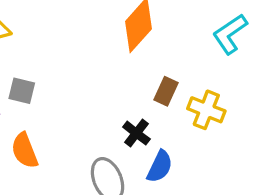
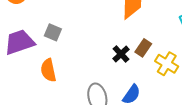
black cross: (136, 133) -> (121, 54), moved

